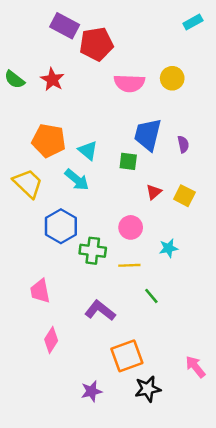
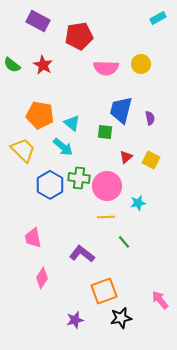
purple rectangle: (65, 26) -> (38, 21), moved
pink circle: (131, 227) -> (107, 186), size x1.5
green cross: (93, 251) -> (79, 178), moved

